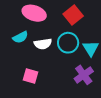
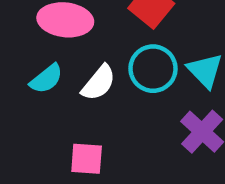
white semicircle: (43, 44) -> (99, 83), turned -30

